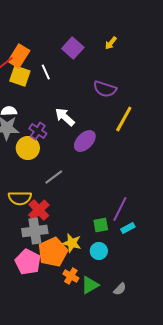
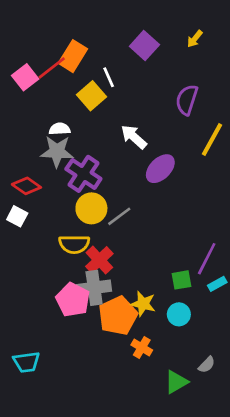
yellow square: (20, 76) -> (91, 96), moved, turned 30
purple semicircle: (105, 89) -> (187, 100), turned 90
purple cross: (38, 131) -> (83, 174), moved, size x1.5
yellow circle: (28, 148) -> (91, 208), moved
pink pentagon: (28, 262) -> (73, 300), moved
green triangle: (90, 285) -> (176, 382), moved

